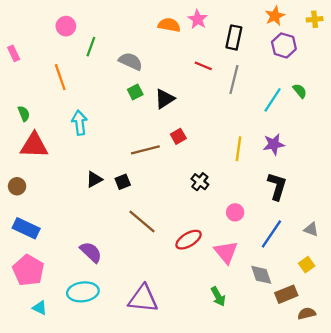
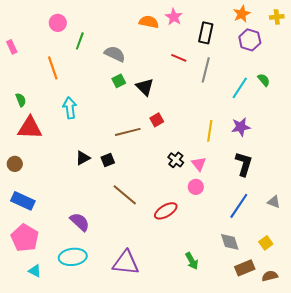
black triangle: (165, 99) -> (145, 87), turned -42
pink circle: (235, 212) -> (196, 187), moved
pink triangle: (226, 252) -> (199, 164), moved, size x0.7
yellow square: (307, 265) -> (266, 243), moved
brown rectangle: (286, 294) -> (245, 268), moved

